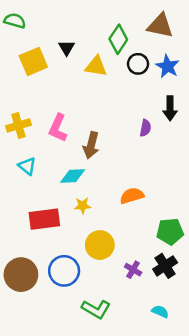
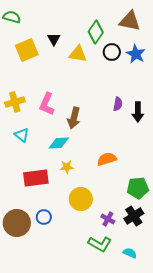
black arrow: (170, 108) -> (138, 112), moved
blue circle: (64, 271) -> (44, 217), moved, size x0.6
green L-shape: (96, 309) -> (100, 244), moved

